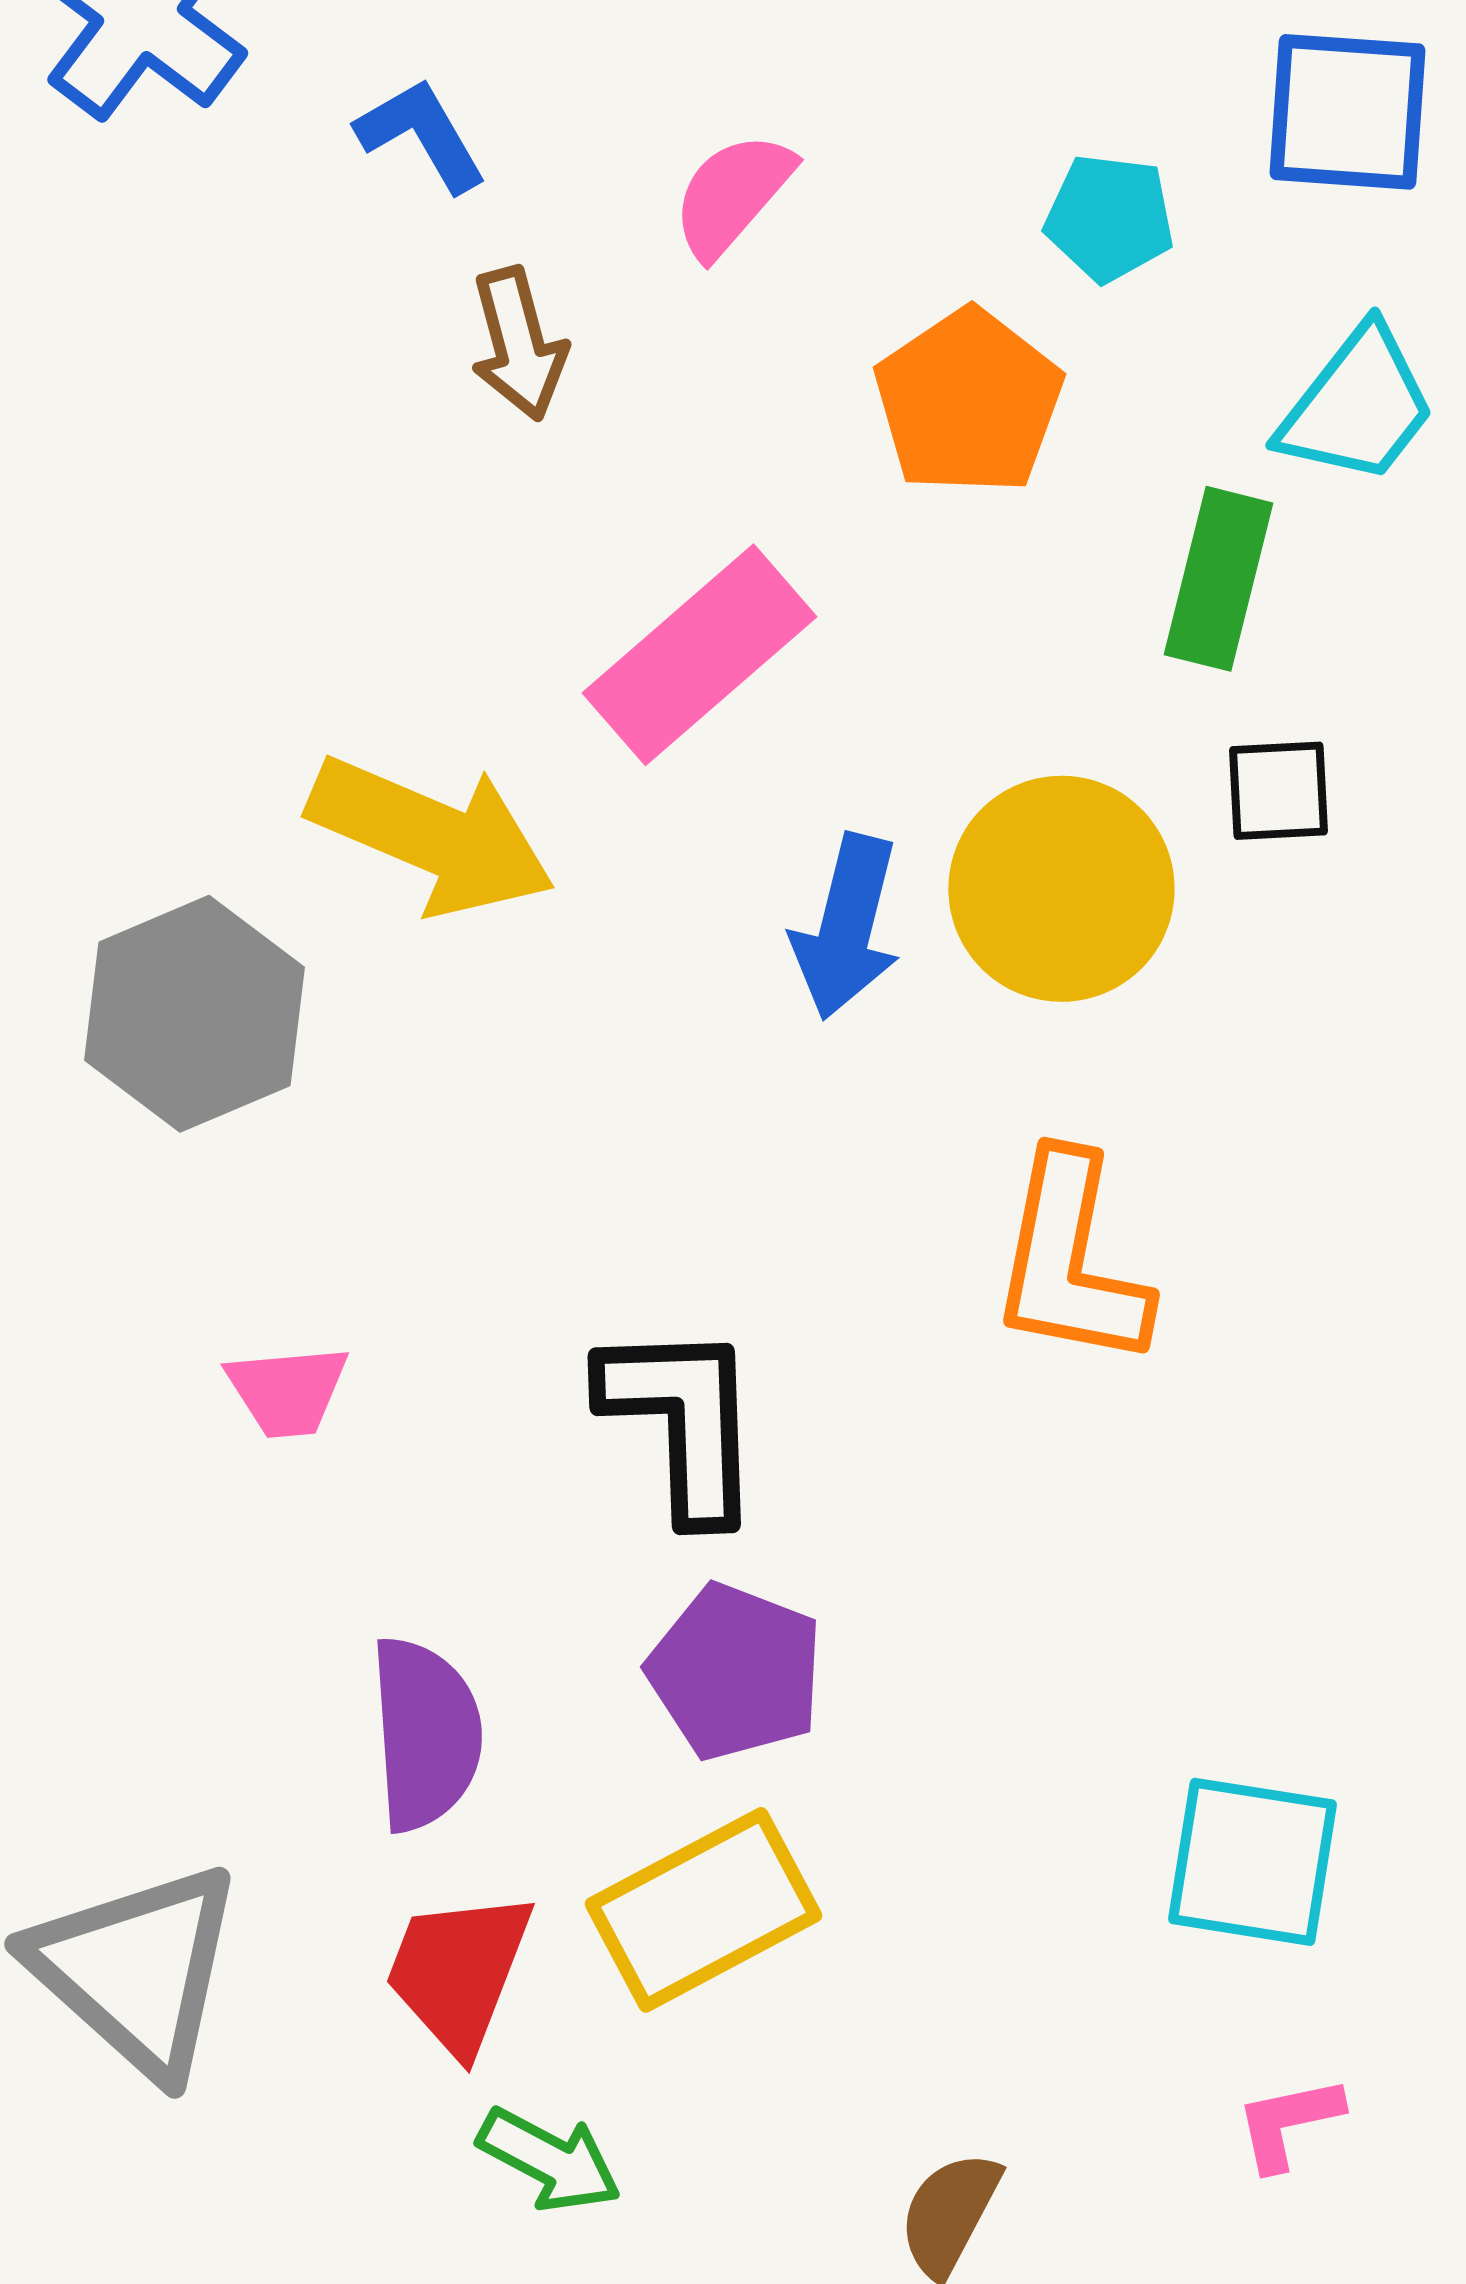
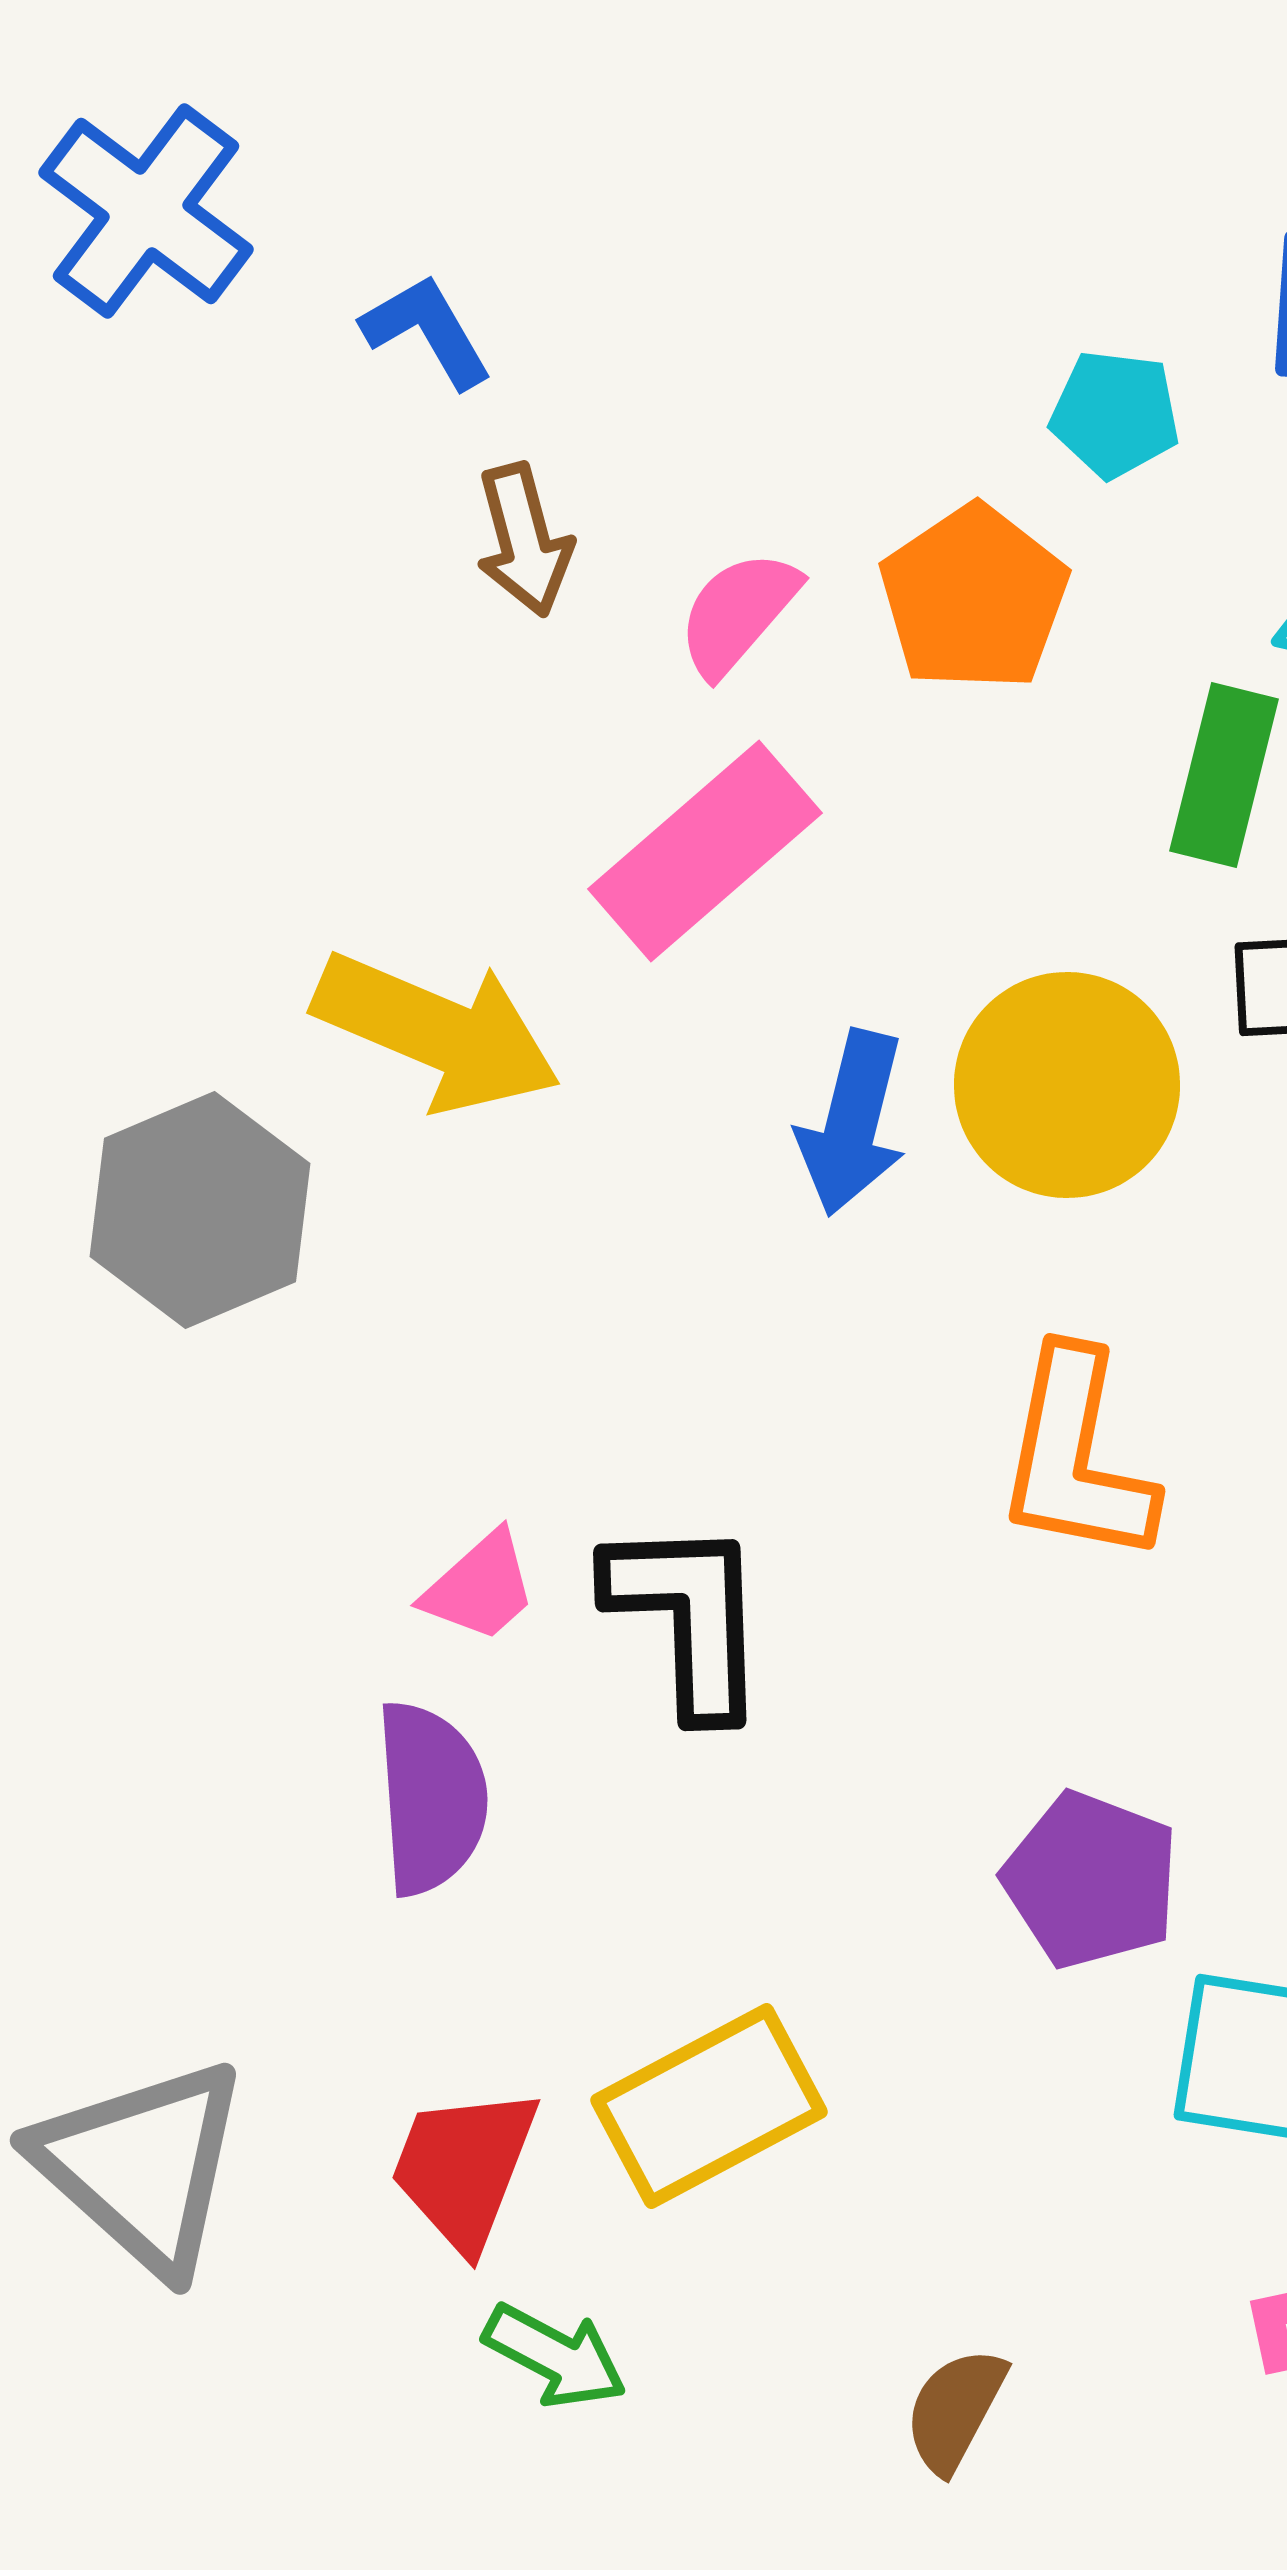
pink semicircle: (732, 195) -> (738, 613), moved
pink trapezoid: (287, 1391) -> (480, 1587), moved, turned -37
purple pentagon: (735, 1672) -> (1091, 1880), moved
purple semicircle: (425, 1734) -> (431, 1798), moved

